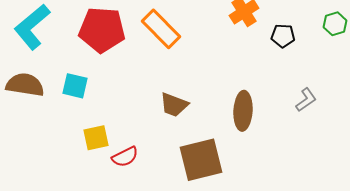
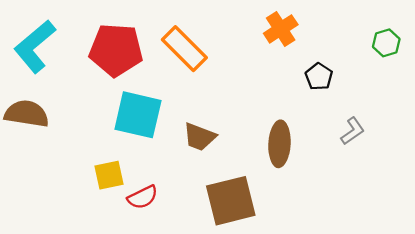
black pentagon: (283, 36) -> (319, 77), moved, turned 30
cyan square: (75, 86) -> (138, 115), moved, size x1.6

